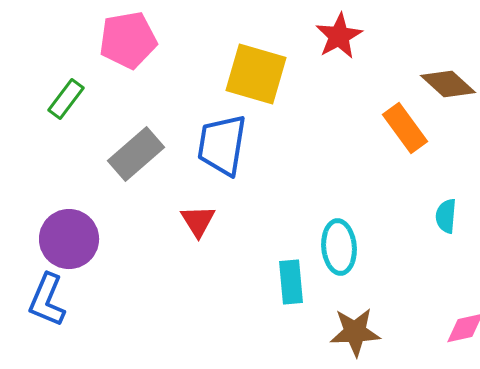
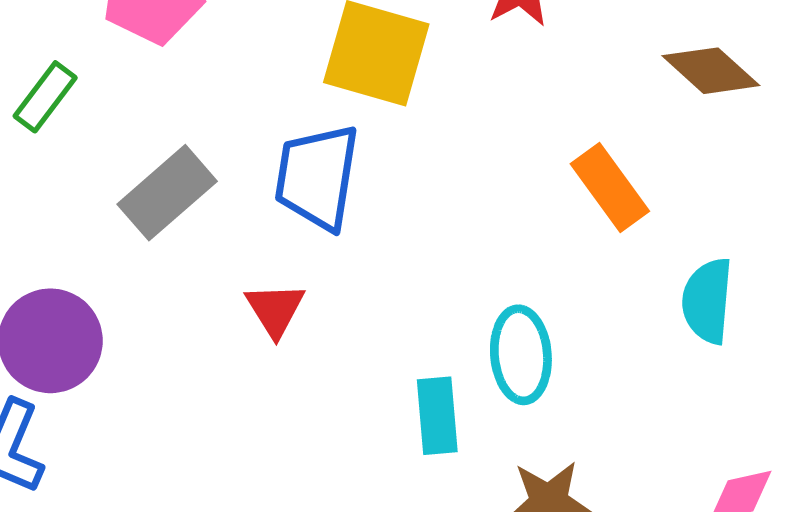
orange rectangle: (405, 128) -> (610, 187), moved
cyan semicircle: (446, 216) -> (707, 301), size x1.4

